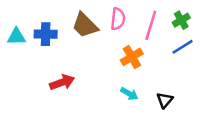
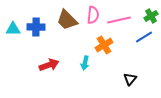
green cross: (181, 20) -> (151, 16), moved
pink line: (151, 25) -> (119, 20), turned 60
cyan arrow: (129, 94) -> (85, 63), moved, turned 72

